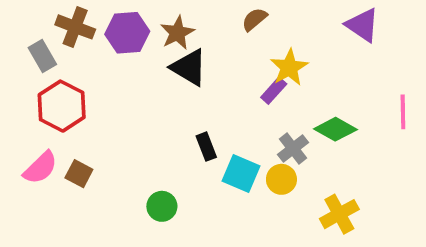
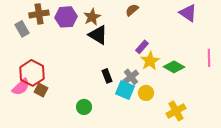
brown cross: (75, 27) -> (39, 14), turned -30
yellow star: (289, 67) -> (150, 61), moved
red hexagon: (62, 106) -> (32, 73), moved
gray cross: (293, 148) -> (131, 77), moved

